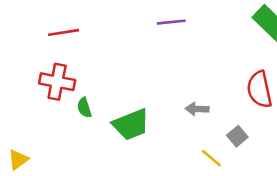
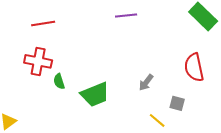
gray arrow: (197, 109) -> (146, 82), turned -54
gray square: (237, 136) -> (177, 103), turned -35

